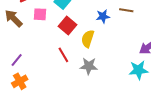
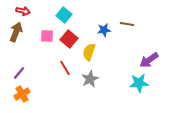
pink square: (40, 14) -> (47, 36), moved
brown arrow: (14, 18) -> (16, 32), turned 66
gray star: (89, 66) -> (90, 79), turned -30

